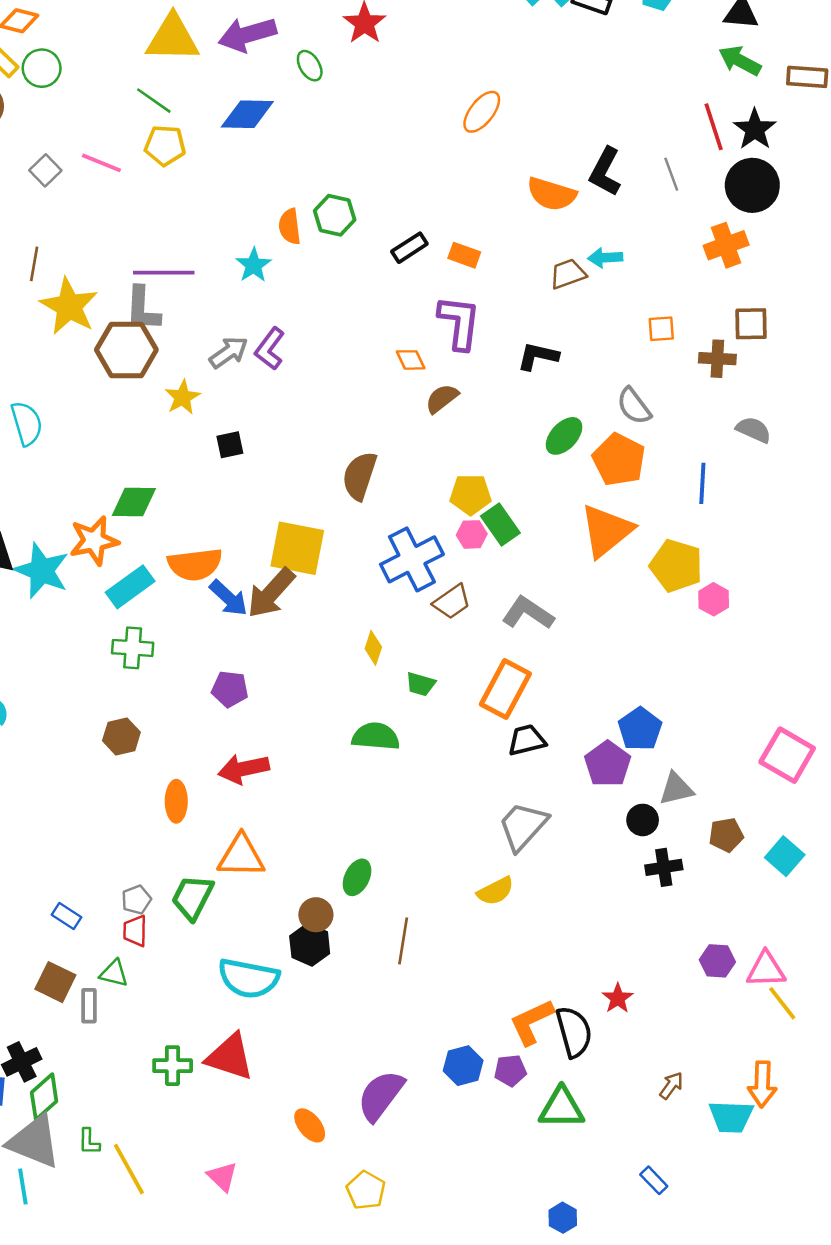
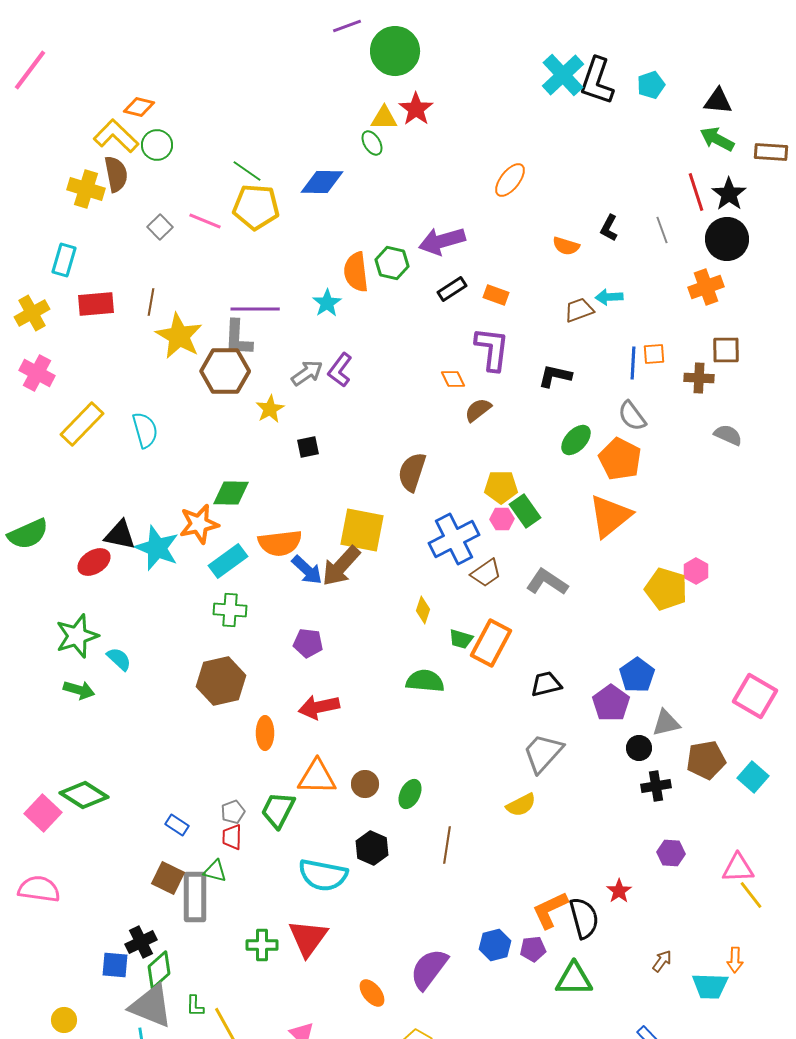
purple arrow: (247, 34) -> (442, 241), moved
yellow triangle: (173, 38) -> (384, 118), moved, size x0.6
yellow pentagon: (165, 145) -> (256, 207), size x1.4
black L-shape: (605, 172) -> (609, 228), size x0.7
orange semicircle: (552, 194) -> (566, 246), size x0.7
orange semicircle: (290, 226) -> (356, 272), size x1.4
blue line: (702, 483) -> (633, 363), moved
yellow pentagon: (676, 566) -> (666, 589), moved
orange rectangle: (505, 689) -> (491, 643), moved
brown hexagon: (121, 736) -> (221, 681), size x1.6
brown pentagon: (726, 835) -> (706, 760), size x1.4
brown circle: (316, 915) -> (365, 784), moved
purple hexagon: (717, 961) -> (671, 853), moved
gray rectangle: (89, 1006) -> (195, 897), size x1.8
red triangle: (230, 1057) -> (308, 938), turned 48
orange arrow: (762, 1084) -> (735, 960), size x0.7

